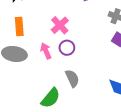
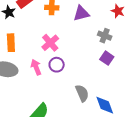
gray semicircle: (72, 78) -> (82, 93), moved

